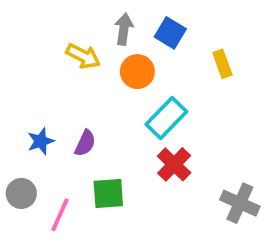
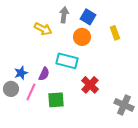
orange circle: (137, 72) -> (82, 37), moved
cyan rectangle: (166, 118) -> (67, 61), moved, turned 60
gray circle: (21, 193) -> (11, 89), moved
pink line: (60, 215) -> (31, 92), moved

